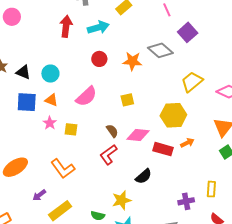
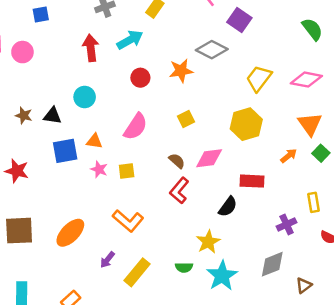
cyan circle: (50, 74) -> (85, 97), moved
orange arrow: (187, 143) -> (289, 156), moved
red rectangle: (163, 149) -> (252, 181), moved

